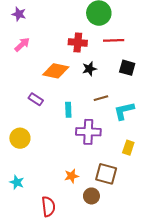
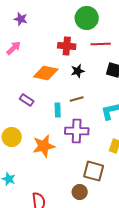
purple star: (19, 14) -> (21, 19), moved
brown line: (101, 98) -> (77, 99), moved
orange star: (71, 176) -> (44, 146), moved, size x1.6

